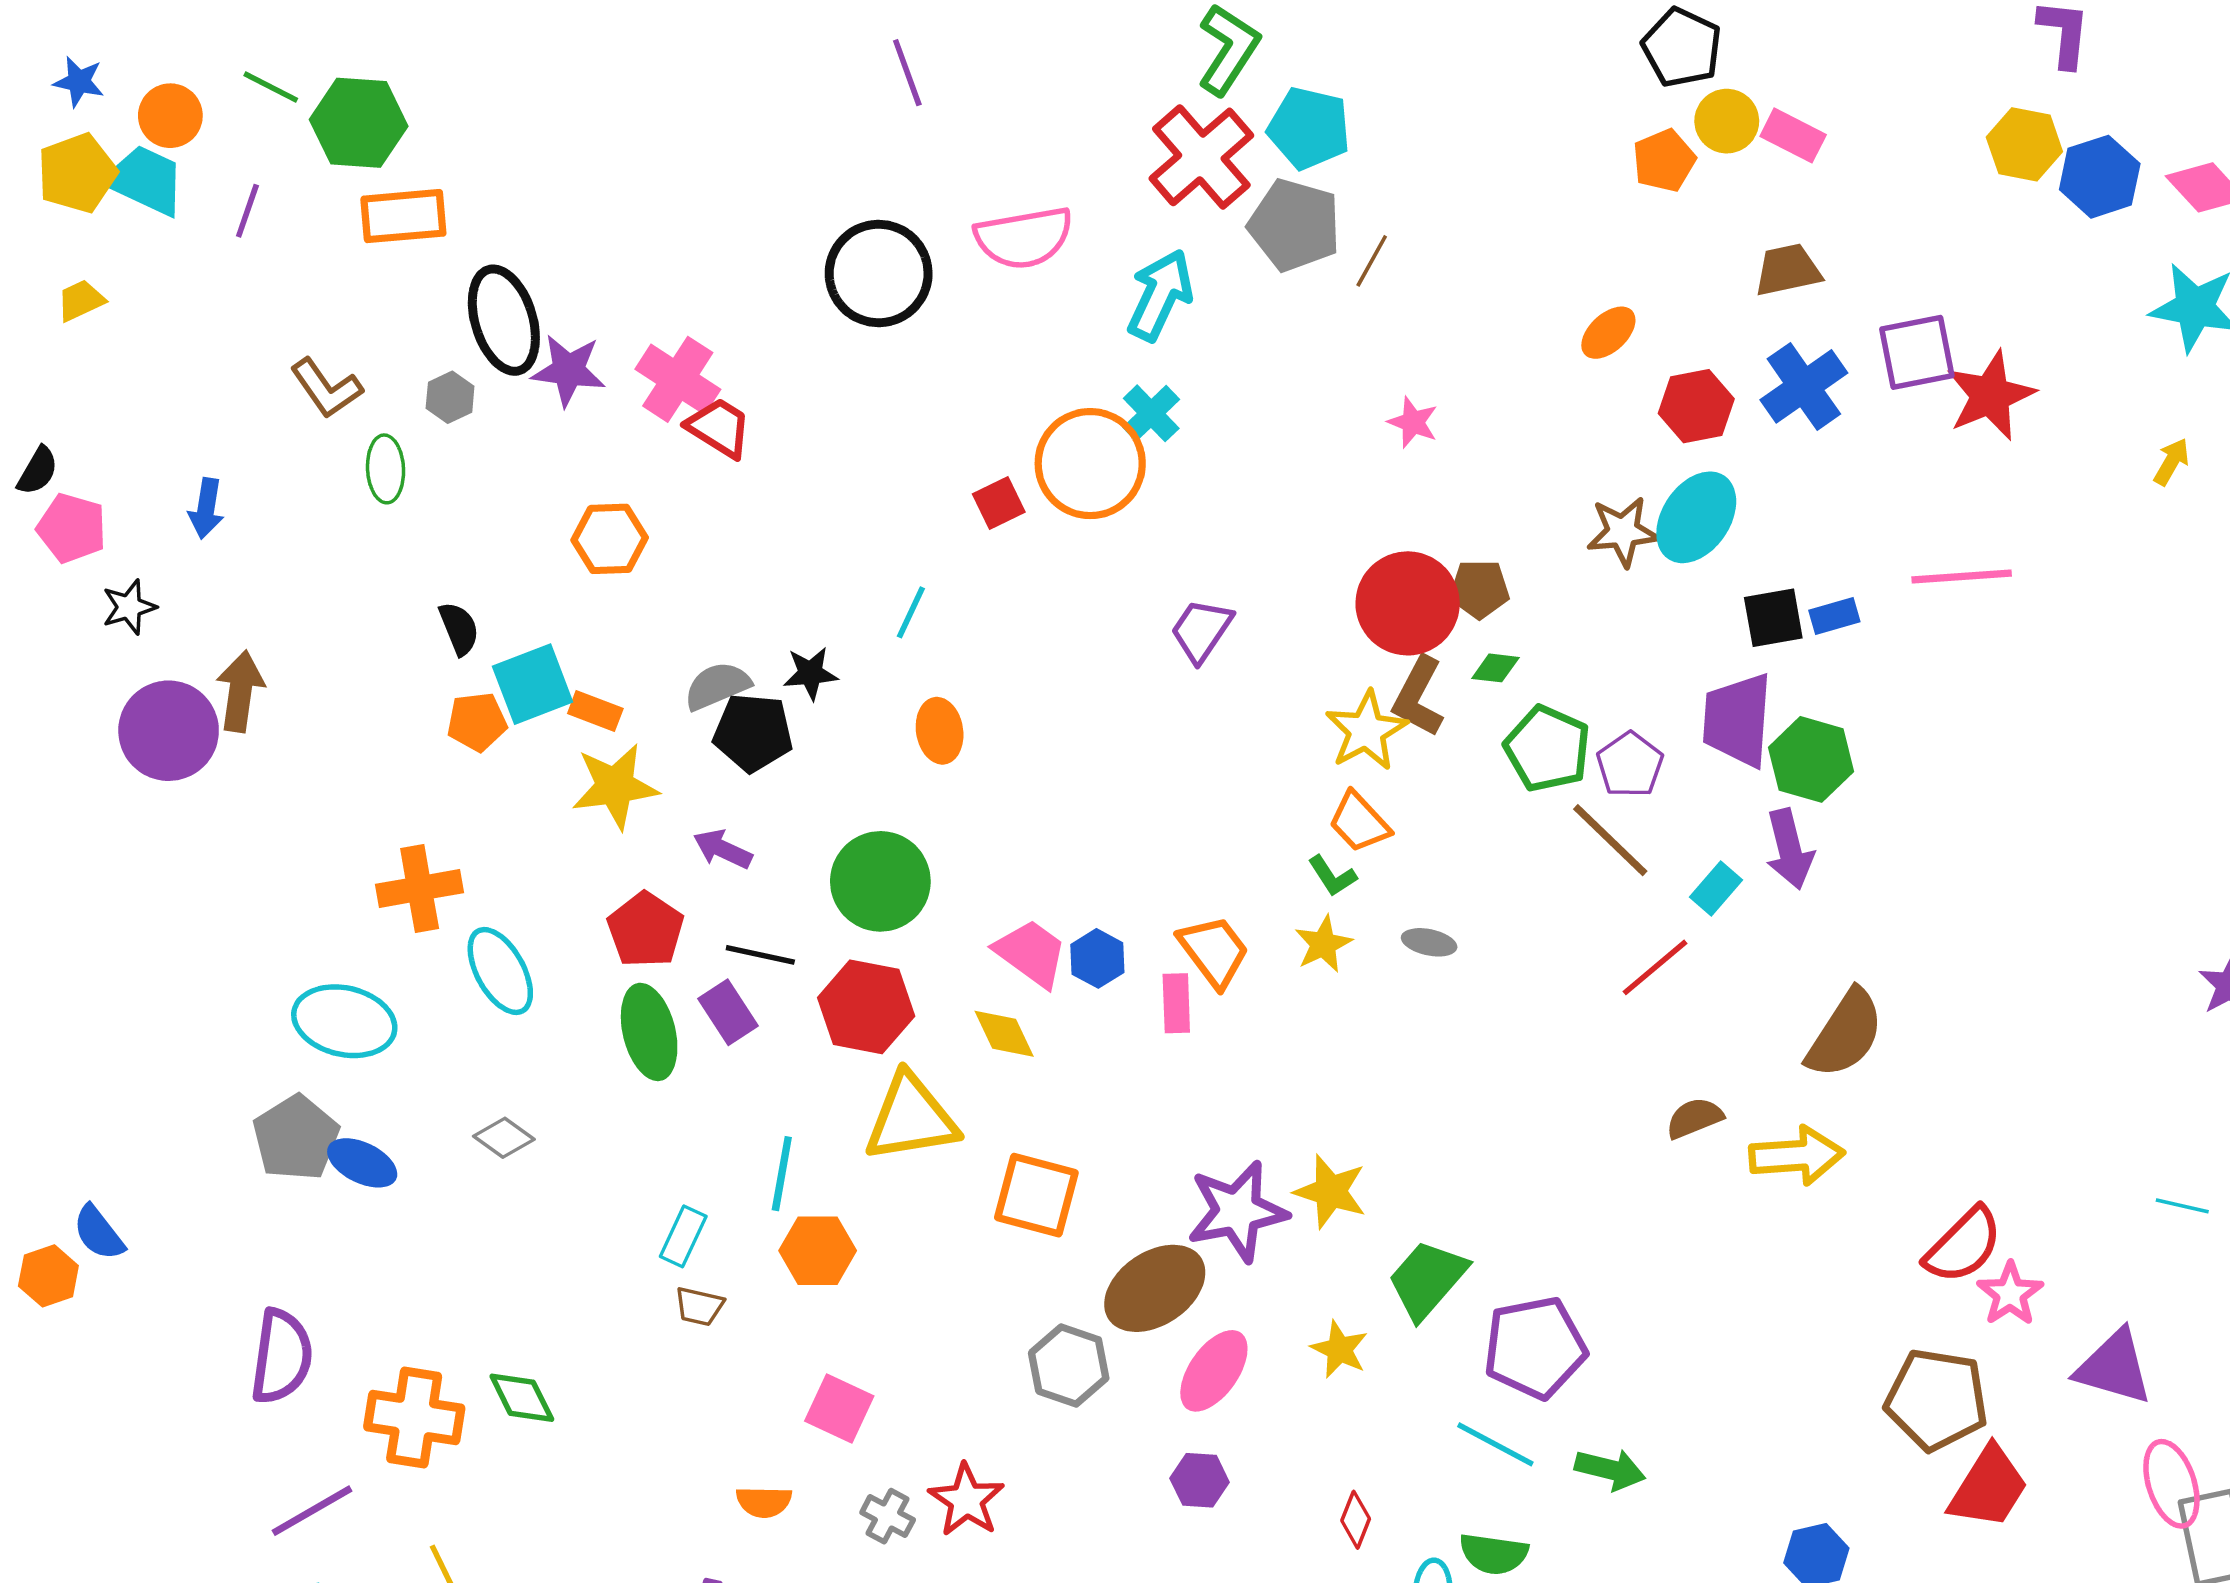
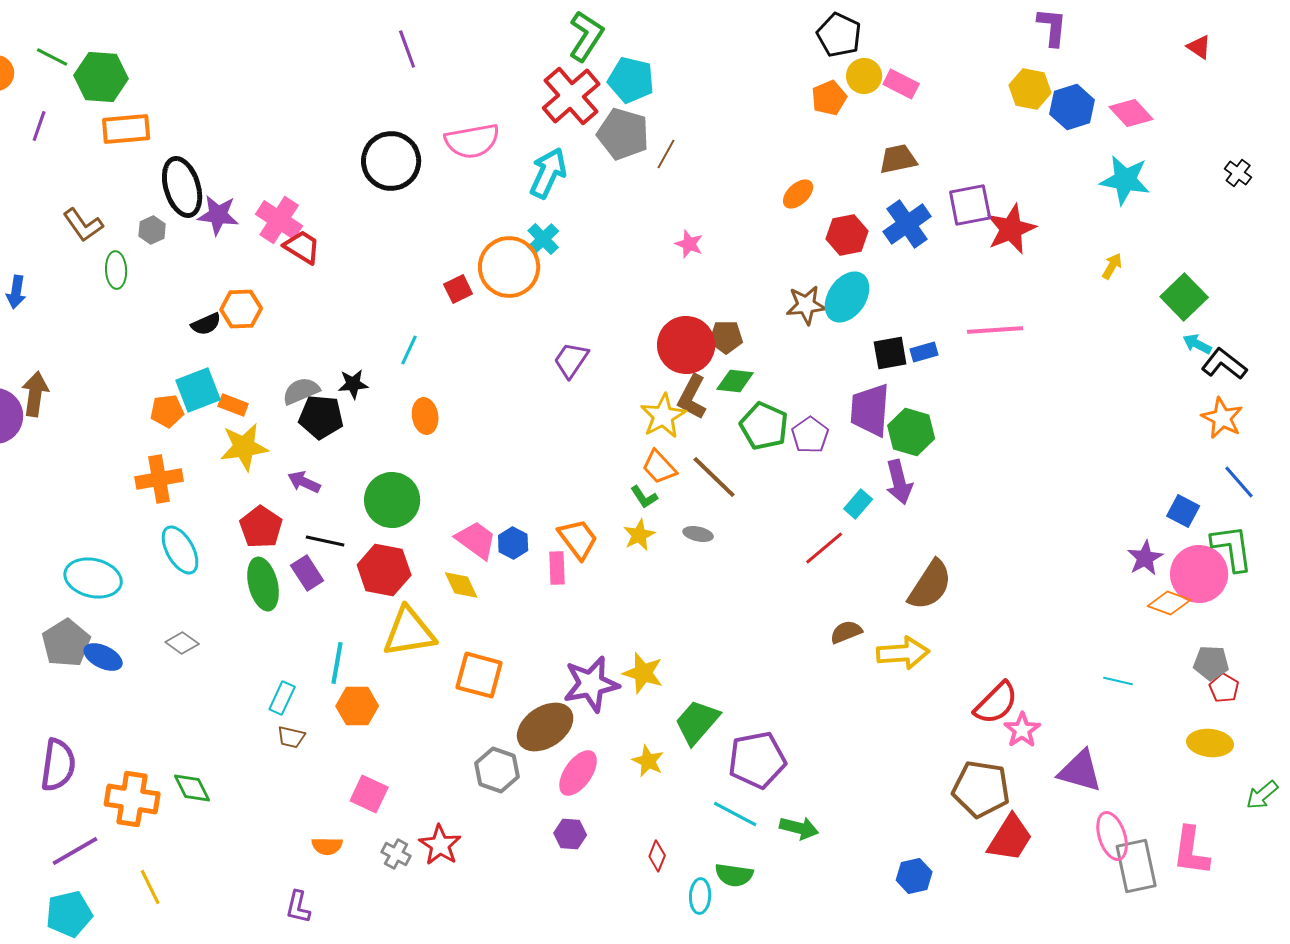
black semicircle: (459, 629) -> (206, 324), moved, turned 88
green diamond: (1495, 668) -> (735, 381), size x1.4
brown line: (1610, 840) -> (714, 477), moved
orange cross: (420, 889) -> (159, 479), moved

